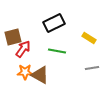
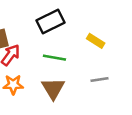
brown triangle: (40, 75) -> (53, 88), moved, turned 30

